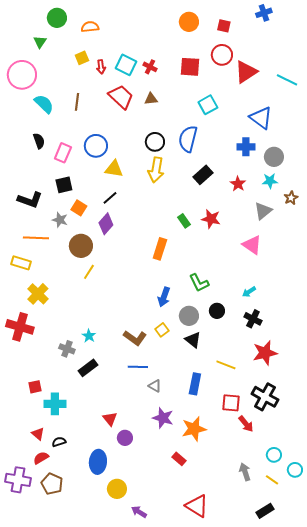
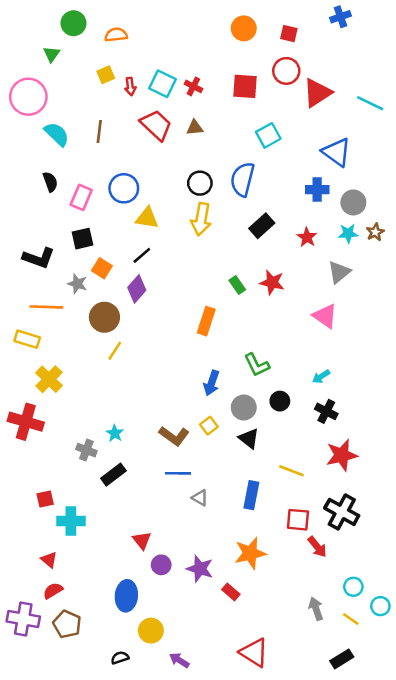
brown star: (291, 198) -> (375, 232), moved
purple star: (163, 418) -> (200, 569), moved
black semicircle: (59, 442) -> (120, 658), moved

